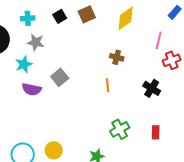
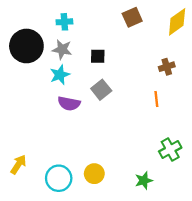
black square: (60, 16) -> (98, 56), moved, turned 32
gray star: (36, 42) -> (62, 49), moved
brown cross: (117, 57) -> (167, 67), turned -32

